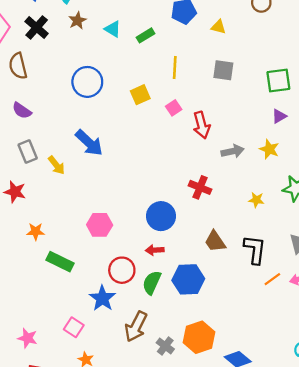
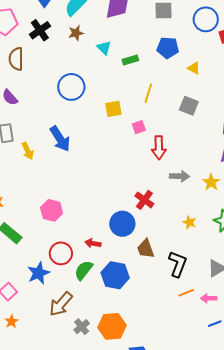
blue circle: (161, 216) -> (122, 224), moved

